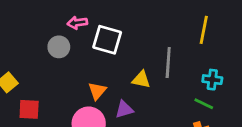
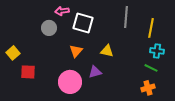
yellow line: (204, 30) -> (151, 28), moved
gray line: (168, 63) -> (126, 17), moved
orange triangle: (97, 91) -> (76, 51), moved

